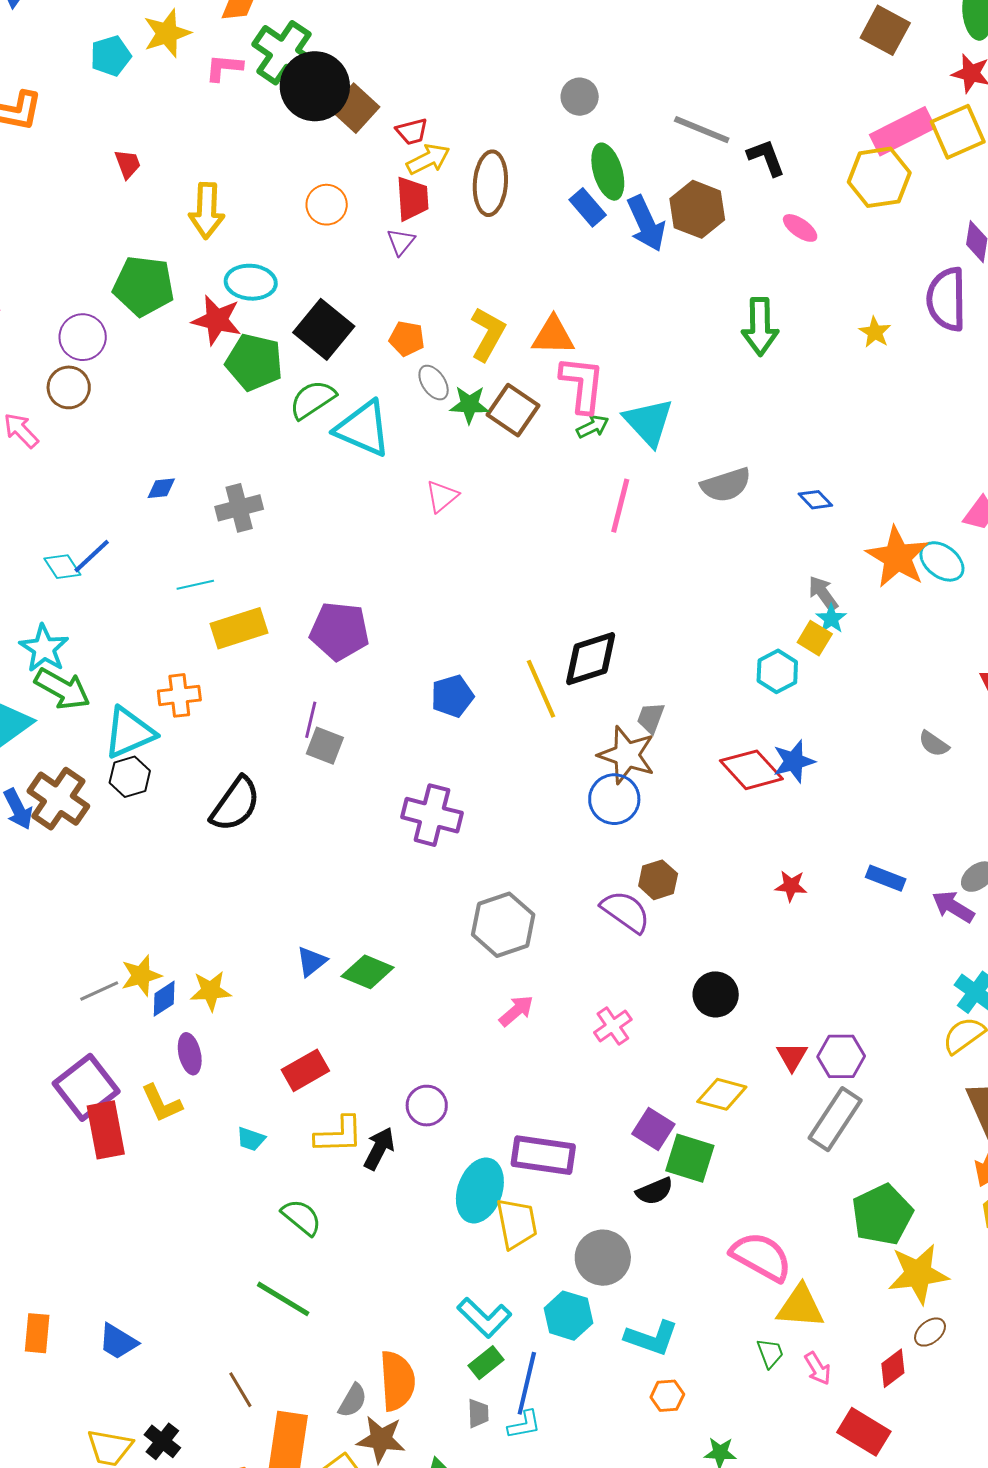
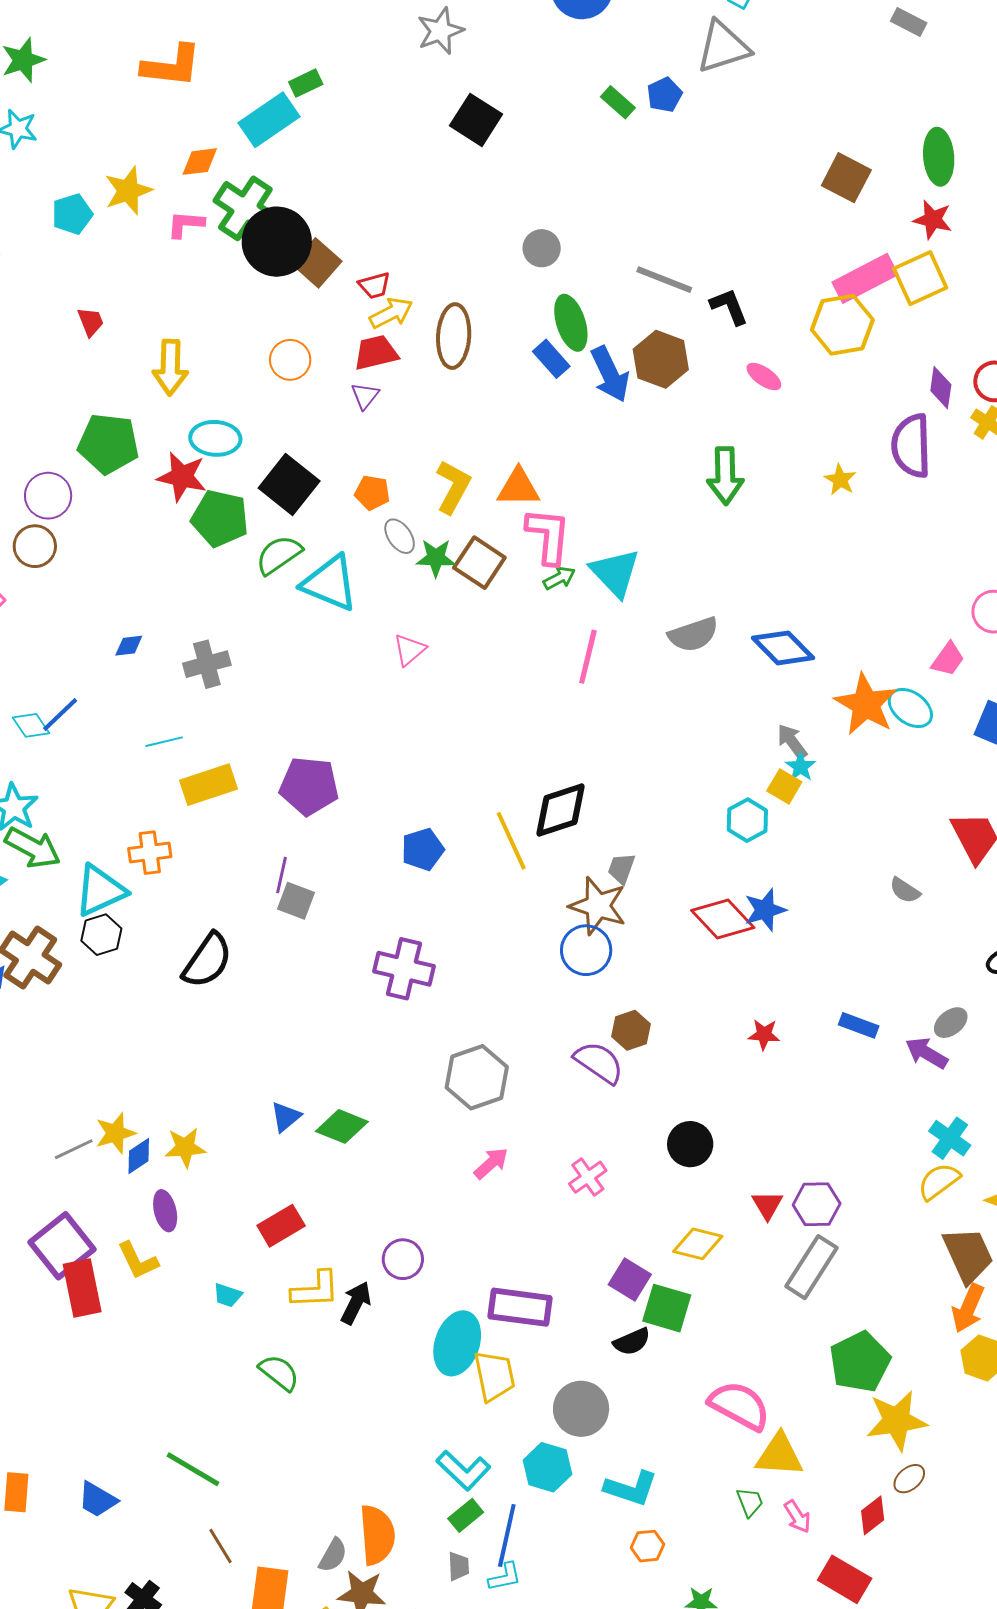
red trapezoid: (412, 199) -> (376, 353), turned -99
blue diamond: (815, 500) -> (783, 648), size x1.8
green line: (283, 1299) -> (193, 1469), moved

